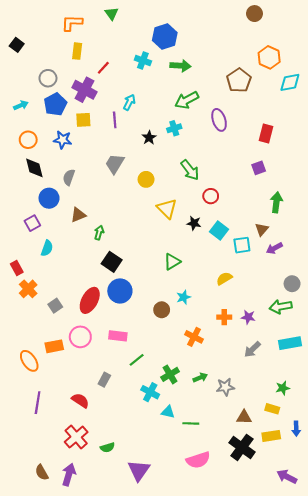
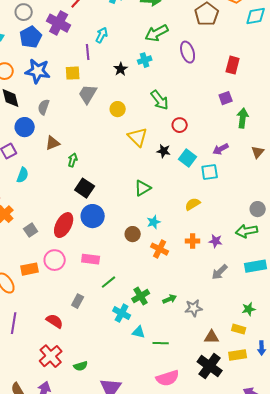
yellow square: (83, 120) -> (73, 73), moved
blue star: (63, 140) -> (38, 71), size x1.4
green arrow: (276, 202) -> (243, 118), moved
brown triangle: (262, 229) -> (258, 152), moved
purple arrow: (274, 248) -> (221, 149), moved
orange cross: (194, 337) -> (160, 249), moved

